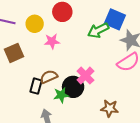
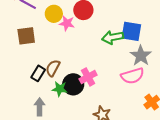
blue square: (115, 19) -> (131, 31), turned -30
pink star: (52, 41) -> (67, 23), moved
brown semicircle: (49, 77) -> (53, 68), turned -54

